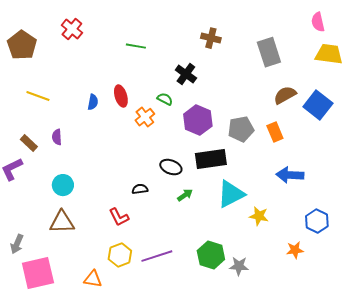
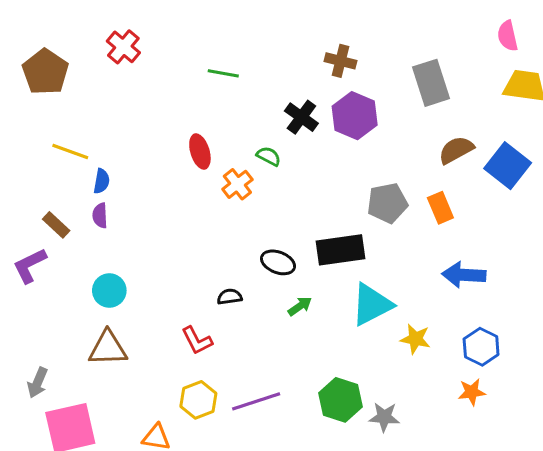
blue semicircle: (93, 102) -> (102, 181), moved
purple hexagon: (198, 120) -> (355, 116), moved
blue hexagon: (317, 221) -> (481, 347), moved

